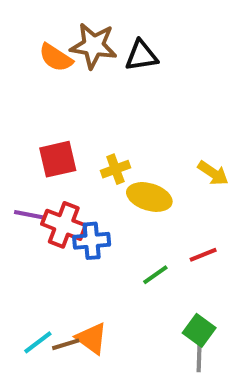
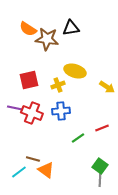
brown star: (94, 46) -> (47, 39), moved
yellow ellipse: (149, 197) -> (75, 71), moved
blue cross: (92, 241) -> (61, 111), moved
brown line: (66, 344) -> (33, 159), moved, turned 32

